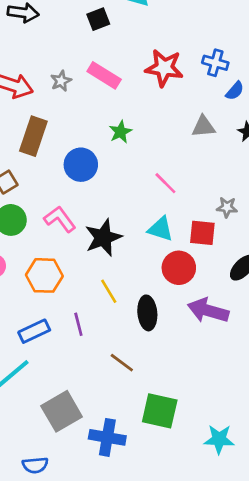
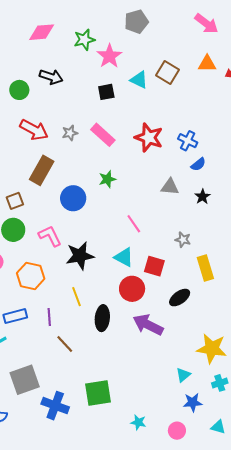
gray star: (227, 207) -> (183, 240), moved
brown line: (122, 363) -> (65, 344), moved
green square: (160, 411) -> (98, 393), turned -32
cyan star: (219, 439) -> (138, 422), size x0.7

